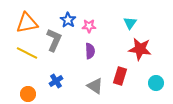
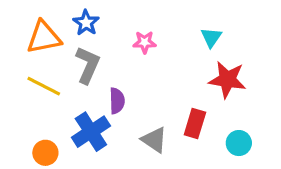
blue star: (68, 20) -> (86, 23), moved
purple semicircle: (90, 51) -> (117, 101), moved
blue cross: (56, 81) -> (91, 132), size x1.6
cyan circle: (156, 83) -> (239, 143), moved

